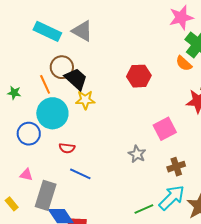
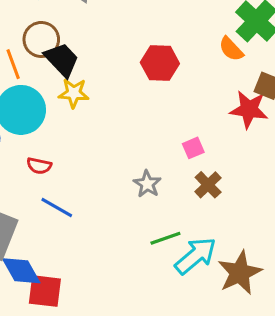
pink square: (165, 129) -> (193, 148), size x0.6
brown cross: (176, 167) -> (208, 185), moved, turned -30
green line: (144, 209) -> (165, 238), moved

